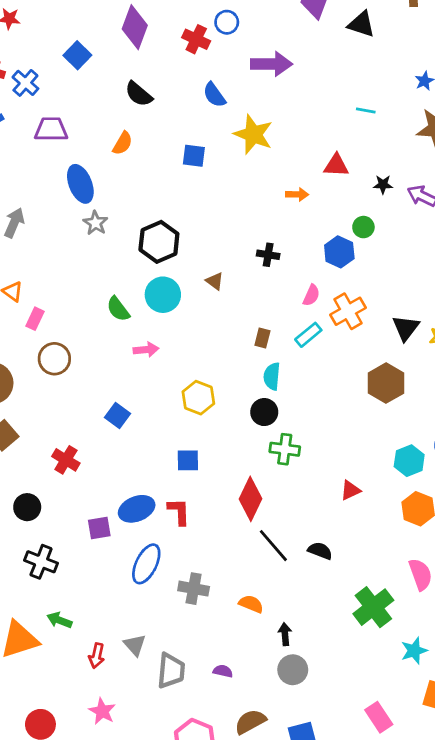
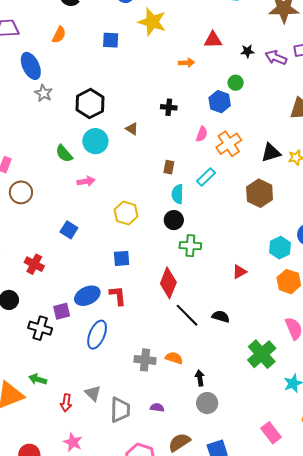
black triangle: (406, 328) -> (271, 153), turned 40
cyan rectangle: (308, 335) -> (206, 177), moved
black cross: (41, 562) -> (40, 328), moved
gray cross: (194, 589) -> (145, 360), moved

